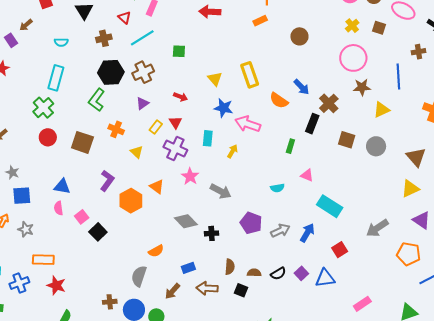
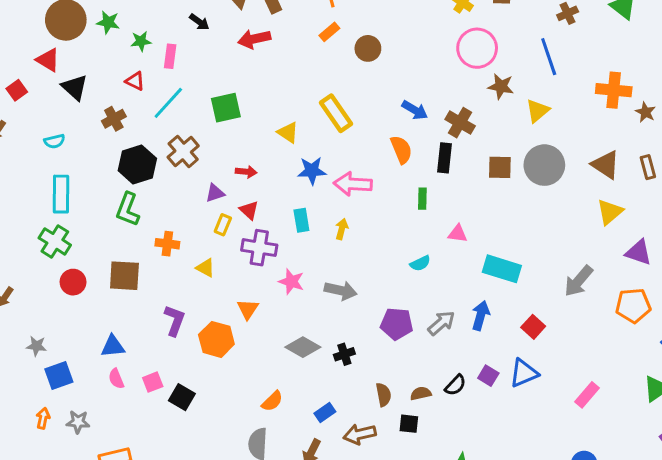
brown circle: (299, 36) -> (368, 48), moved
green square: (179, 51) -> (226, 108), size x1.5
brown star: (362, 87) -> (501, 86), turned 30
orange semicircle: (279, 100) -> (401, 150), moved, turned -132
purple triangle: (142, 103) -> (215, 193), moved, turned 32
gray circle: (376, 146) -> (544, 165), size x1.4
orange triangle: (157, 187) -> (248, 309), turned 42
pink square: (82, 217) -> (153, 382), turned 32

